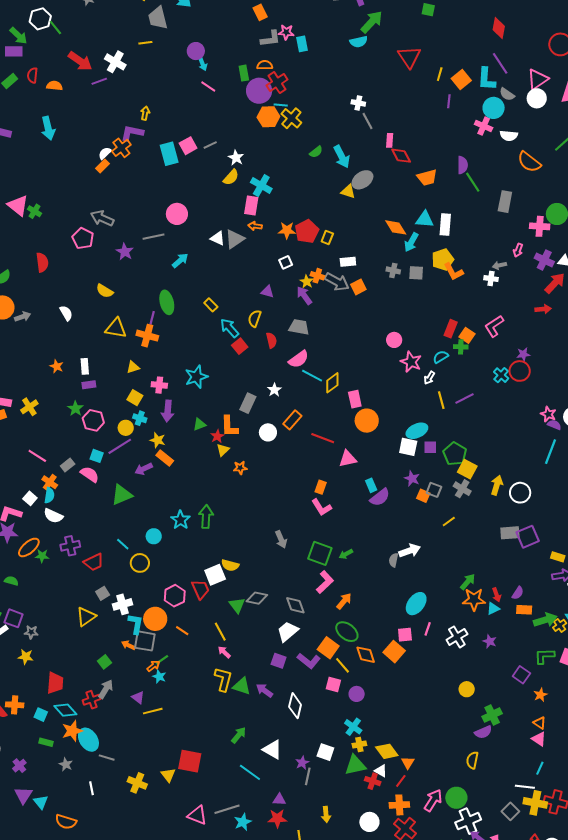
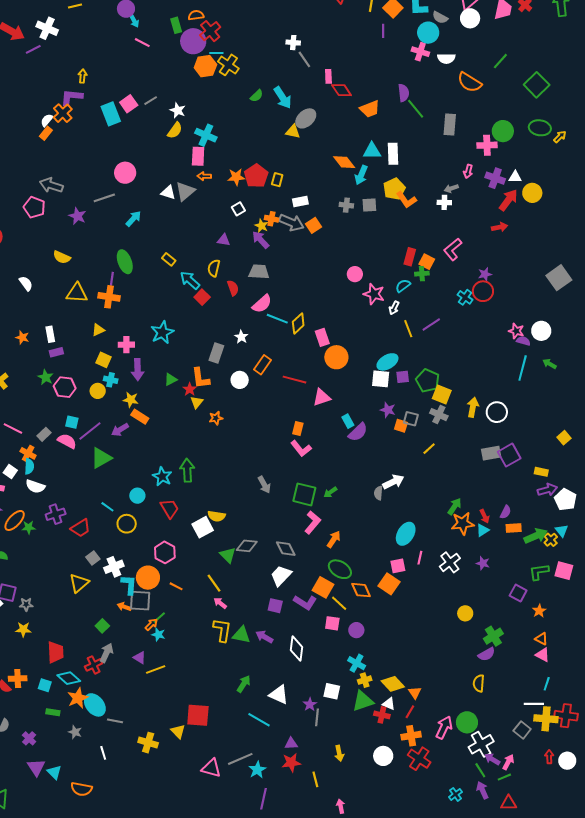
purple line: (120, 446) -> (90, 431), moved
red trapezoid: (200, 589) -> (169, 508), moved

